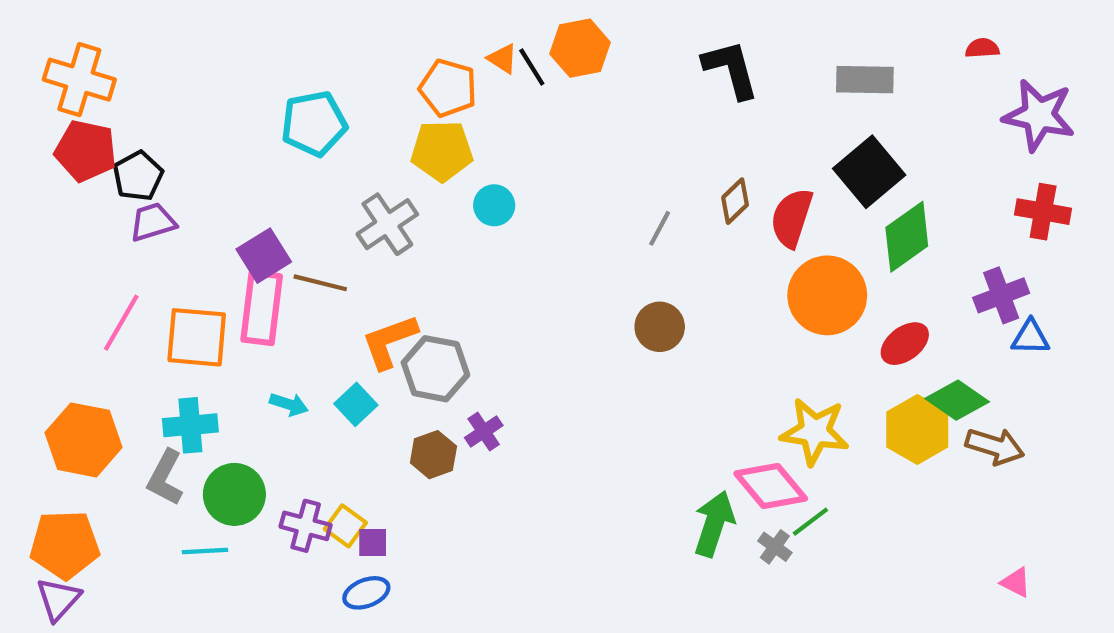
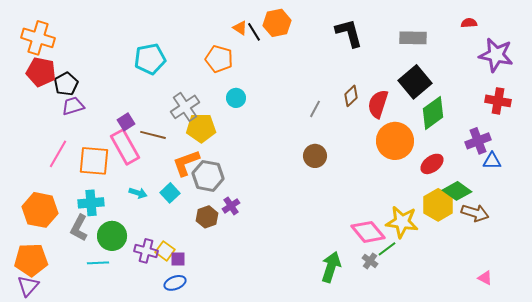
orange pentagon: (448, 88) -> (219, 59), moved
yellow pentagon: (442, 151) -> (201, 128), moved
purple square: (264, 256) -> (126, 122), size x0.7
pink rectangle: (262, 308) -> (125, 147), turned -36
yellow star: (815, 432) -> (402, 222), moved
green arrow: (714, 524) -> (331, 267), moved

